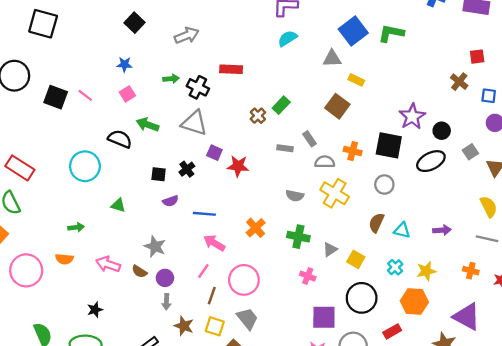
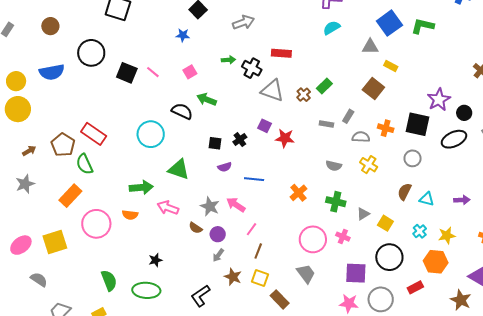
blue star: (124, 64) -> (183, 35), moved
gray triangle: (194, 123) -> (272, 91), moved
gray rectangle: (310, 139) -> (348, 116), turned 64
yellow cross: (335, 193) -> (369, 165), size x0.7
green triangle: (118, 205) -> (179, 169), size x1.6
green arrow: (76, 227) -> (141, 187), size x1.6
pink arrow: (214, 243) -> (236, 205), moved
pink arrow: (108, 264) -> (168, 208), moved
pink circle: (244, 280) -> (313, 239), moved
gray arrow: (166, 302) -> (218, 255), turned 32
gray trapezoid: (247, 319) -> (306, 274), moved

